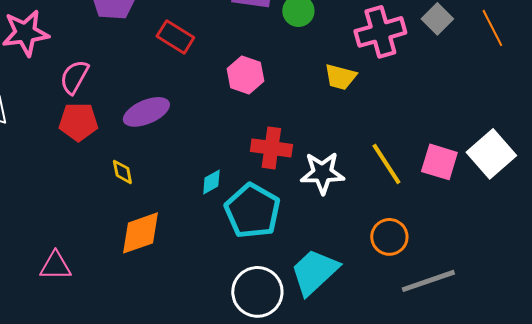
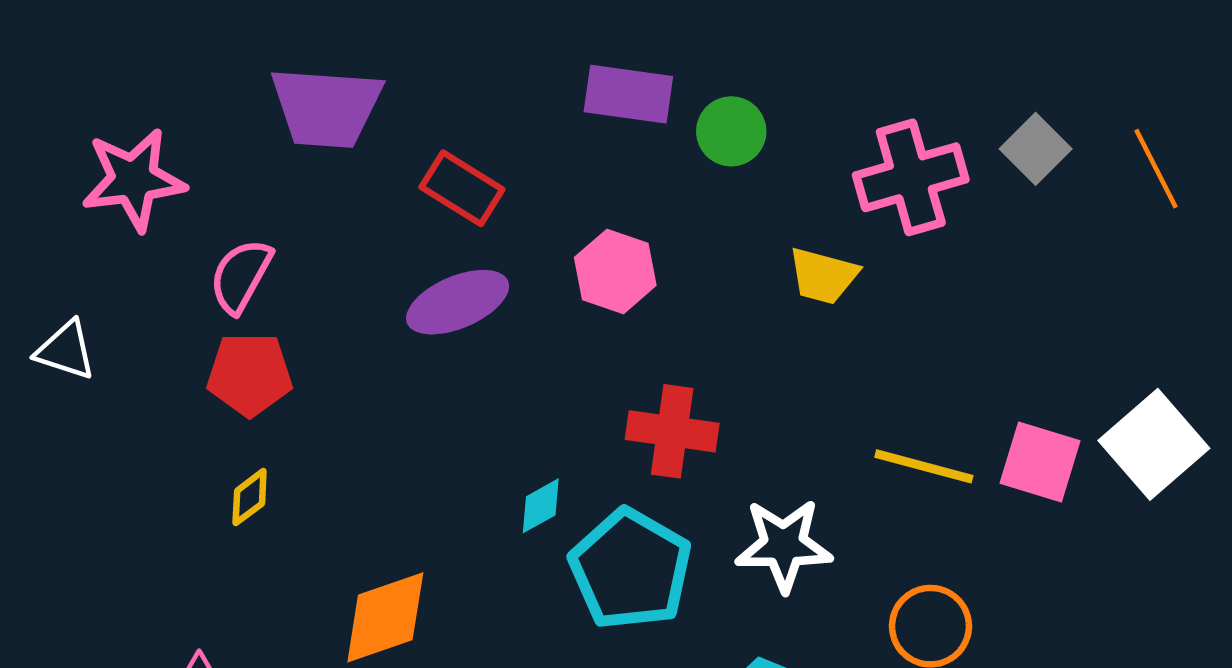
purple ellipse: (146, 112) -> (458, 302), moved
yellow line: (386, 164) -> (924, 466), turned -42
yellow diamond: (122, 172) -> (250, 497), moved, turned 64
white star: (322, 173) -> (784, 545), moved

